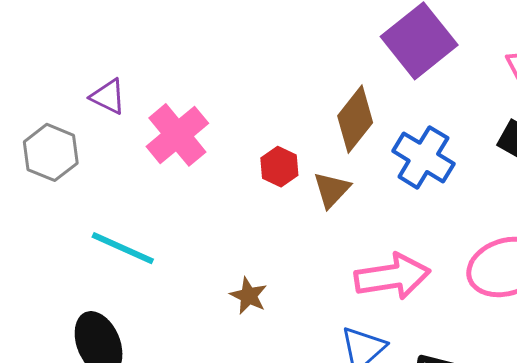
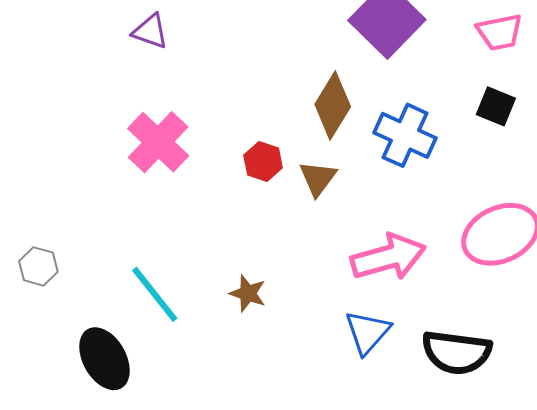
purple triangle: (108, 97) -> (150, 31), moved
gray hexagon: (51, 152) -> (38, 266), moved, size x0.7
cyan line: (123, 248) -> (155, 294), moved, turned 34

